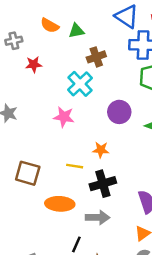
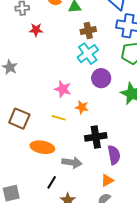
cyan cross: (80, 84) -> (88, 54), moved
pink star: (64, 117) -> (63, 89), moved
black cross: (103, 184) -> (96, 137), moved

